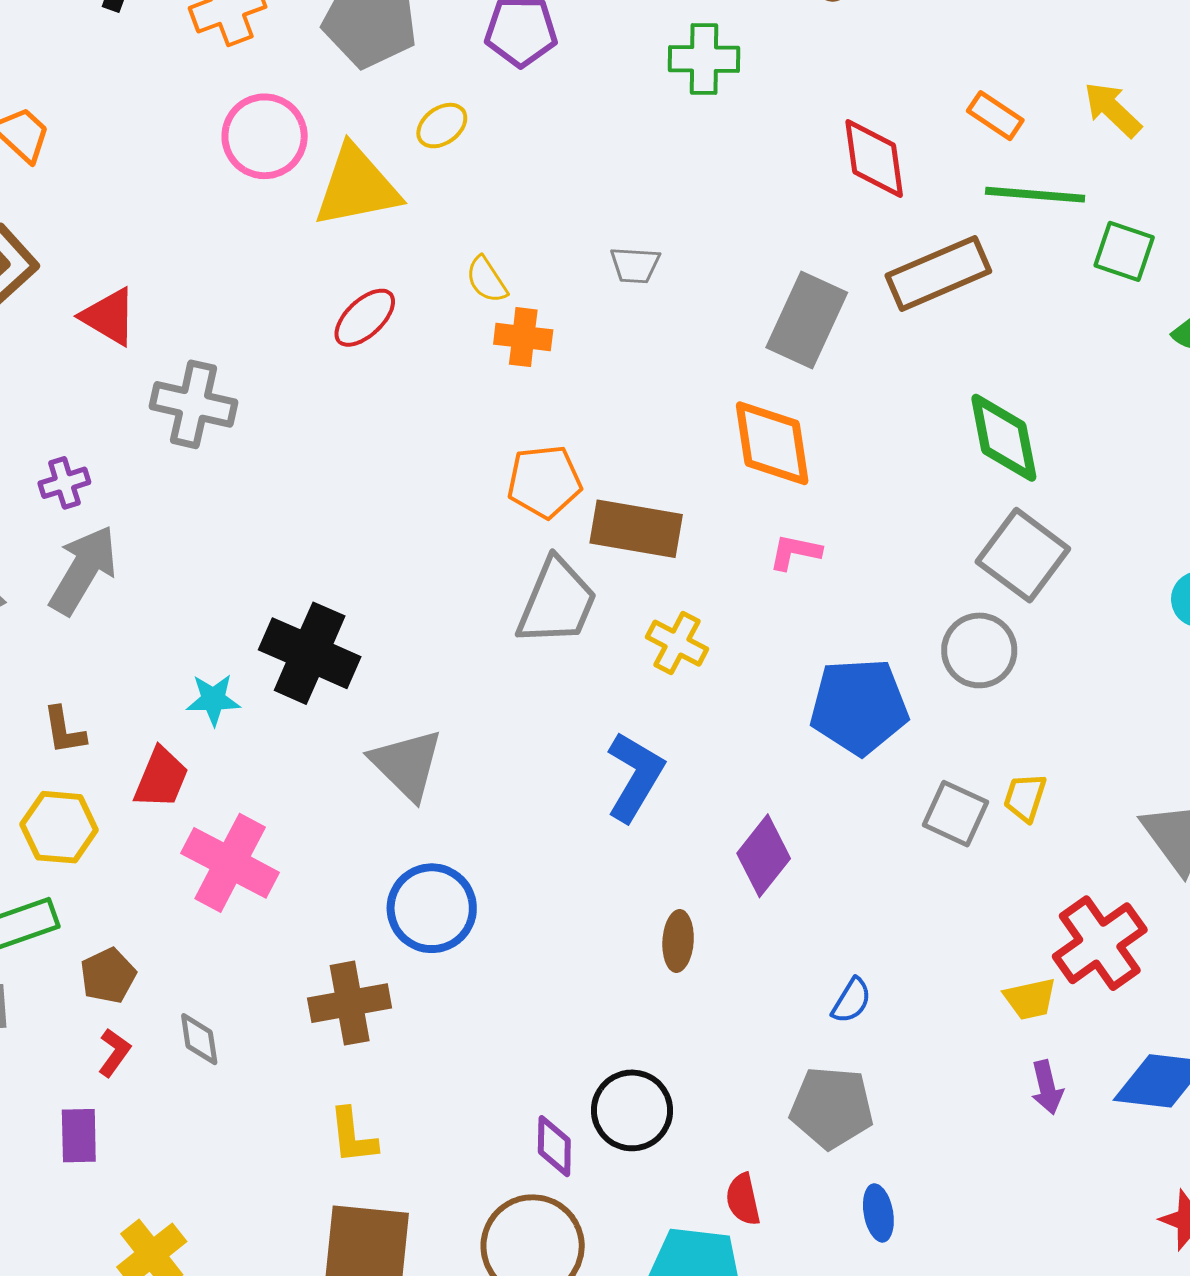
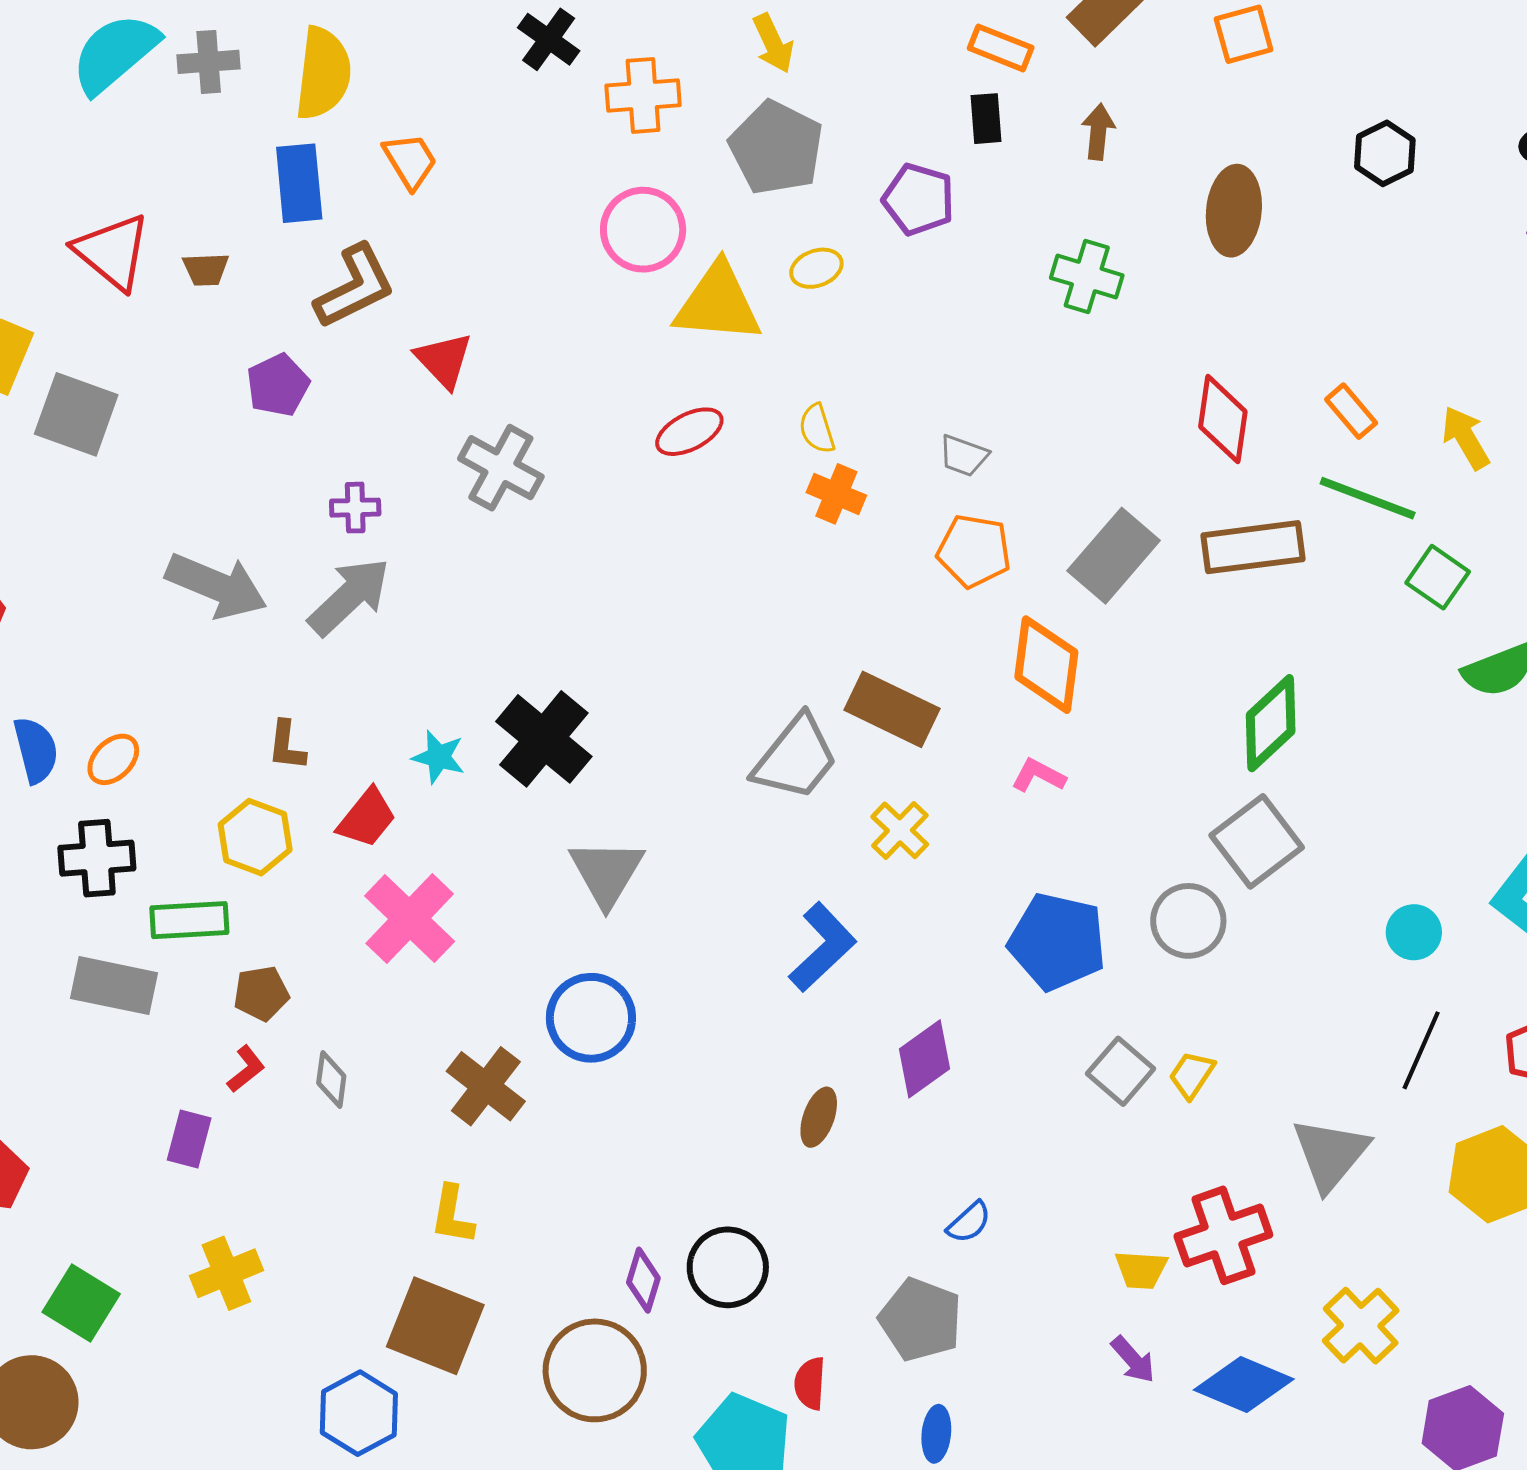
green diamond: (1004, 438) -> (1271, 723), turned 42
orange pentagon: (544, 482) -> (974, 551), moved
brown cross: (350, 1003) -> (486, 1086), turned 32
purple arrow: (1047, 1087) -> (1133, 1359), turned -44

